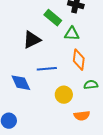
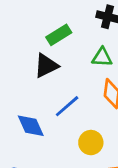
green rectangle: (53, 18) -> (59, 35), moved, turned -72
blue line: (47, 69) -> (67, 106), turned -36

